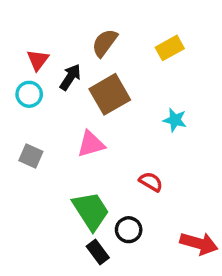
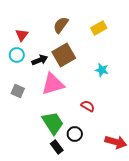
black arrow: (70, 77) -> (40, 60), moved, turned 35
pink triangle: (91, 144) -> (53, 84), size x1.4

